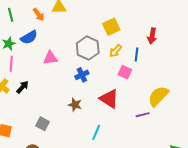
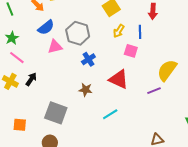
blue semicircle: (29, 37) -> (46, 27), moved
gray hexagon: (88, 48) -> (78, 33), moved
pink line: (11, 64) -> (17, 58), turned -49
gray square: (42, 124) -> (56, 113), size x1.6
cyan line: (96, 132) -> (110, 114), turned 42

